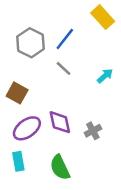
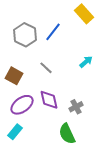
gray line: (64, 68) -> (46, 68), moved
cyan rectangle: (18, 161) -> (15, 132), turned 49
green semicircle: (60, 167) -> (67, 134), moved

